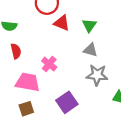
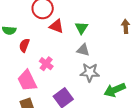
red semicircle: (16, 51) -> (24, 45), moved, turned -144
pink trapezoid: (28, 82) -> (27, 81), turned -125

